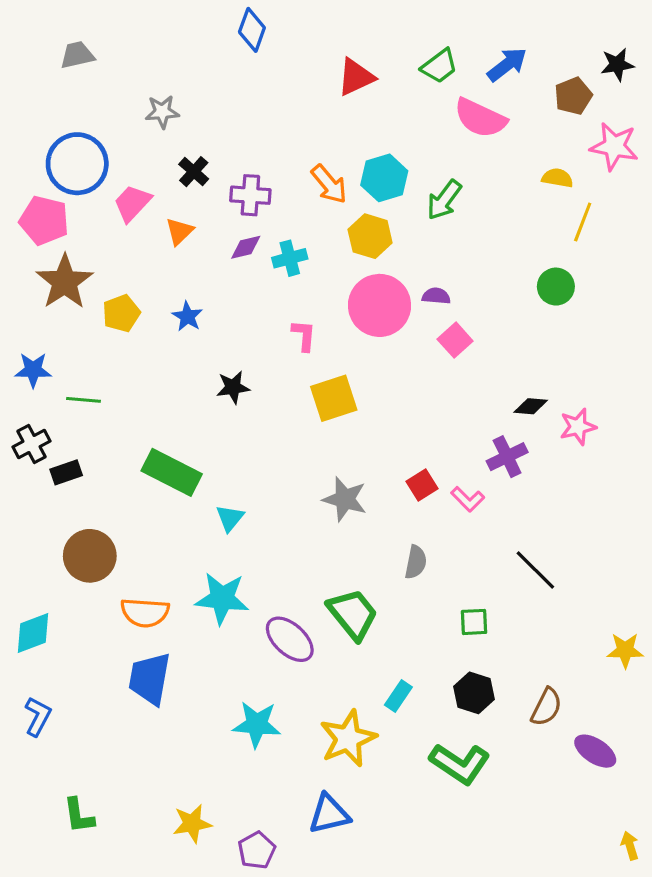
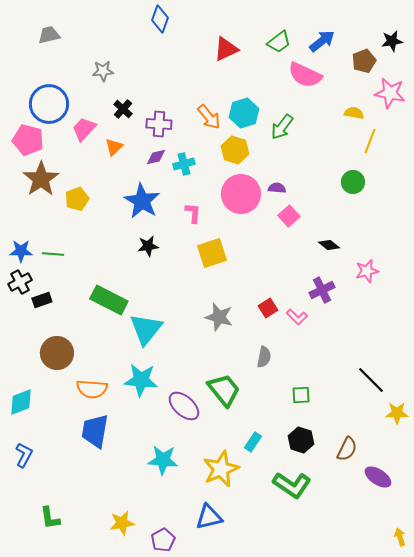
blue star: (187, 316) -> (142, 201), moved, size x1.8
blue star: (33, 370) -> (21, 251), moved
black diamond: (531, 406) -> (329, 245), moved, turned 35
cyan triangle: (230, 518) -> (146, 329), size x1.8
black line: (535, 570) -> (371, 380), moved

